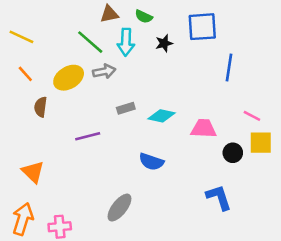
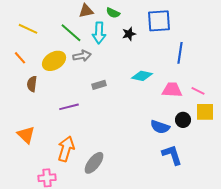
yellow line: (21, 37) -> (28, 29), moved
cyan diamond: (162, 116) -> (142, 76), moved
pink trapezoid: (204, 129) -> (172, 90), moved
blue semicircle: (151, 162) -> (160, 127), moved
orange arrow: (23, 219) -> (66, 149), moved

